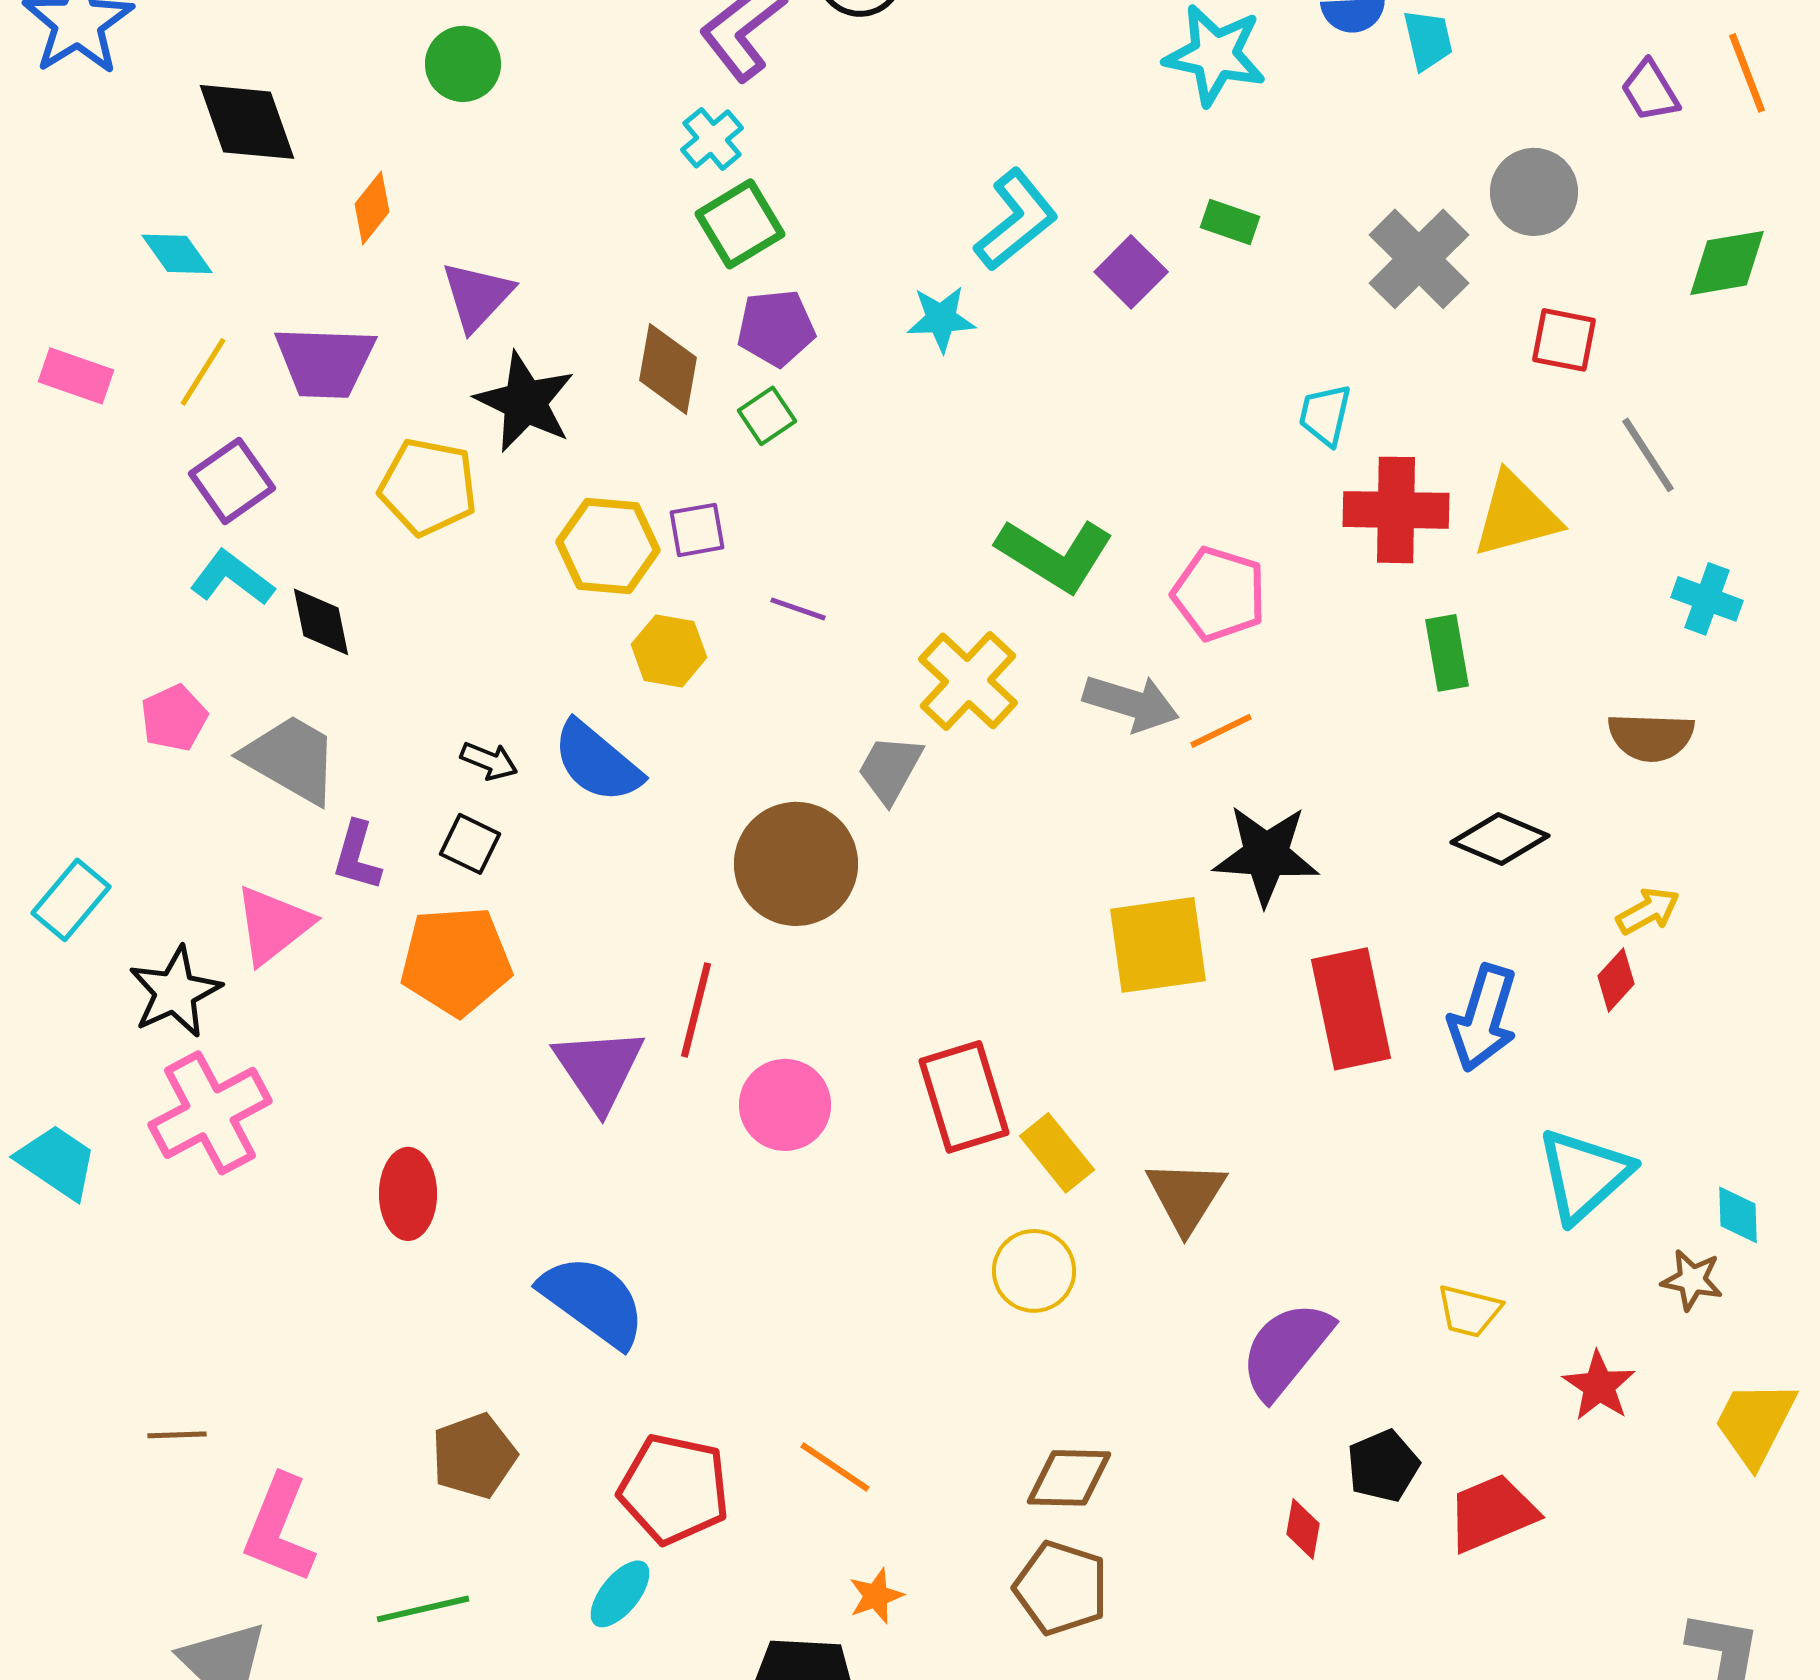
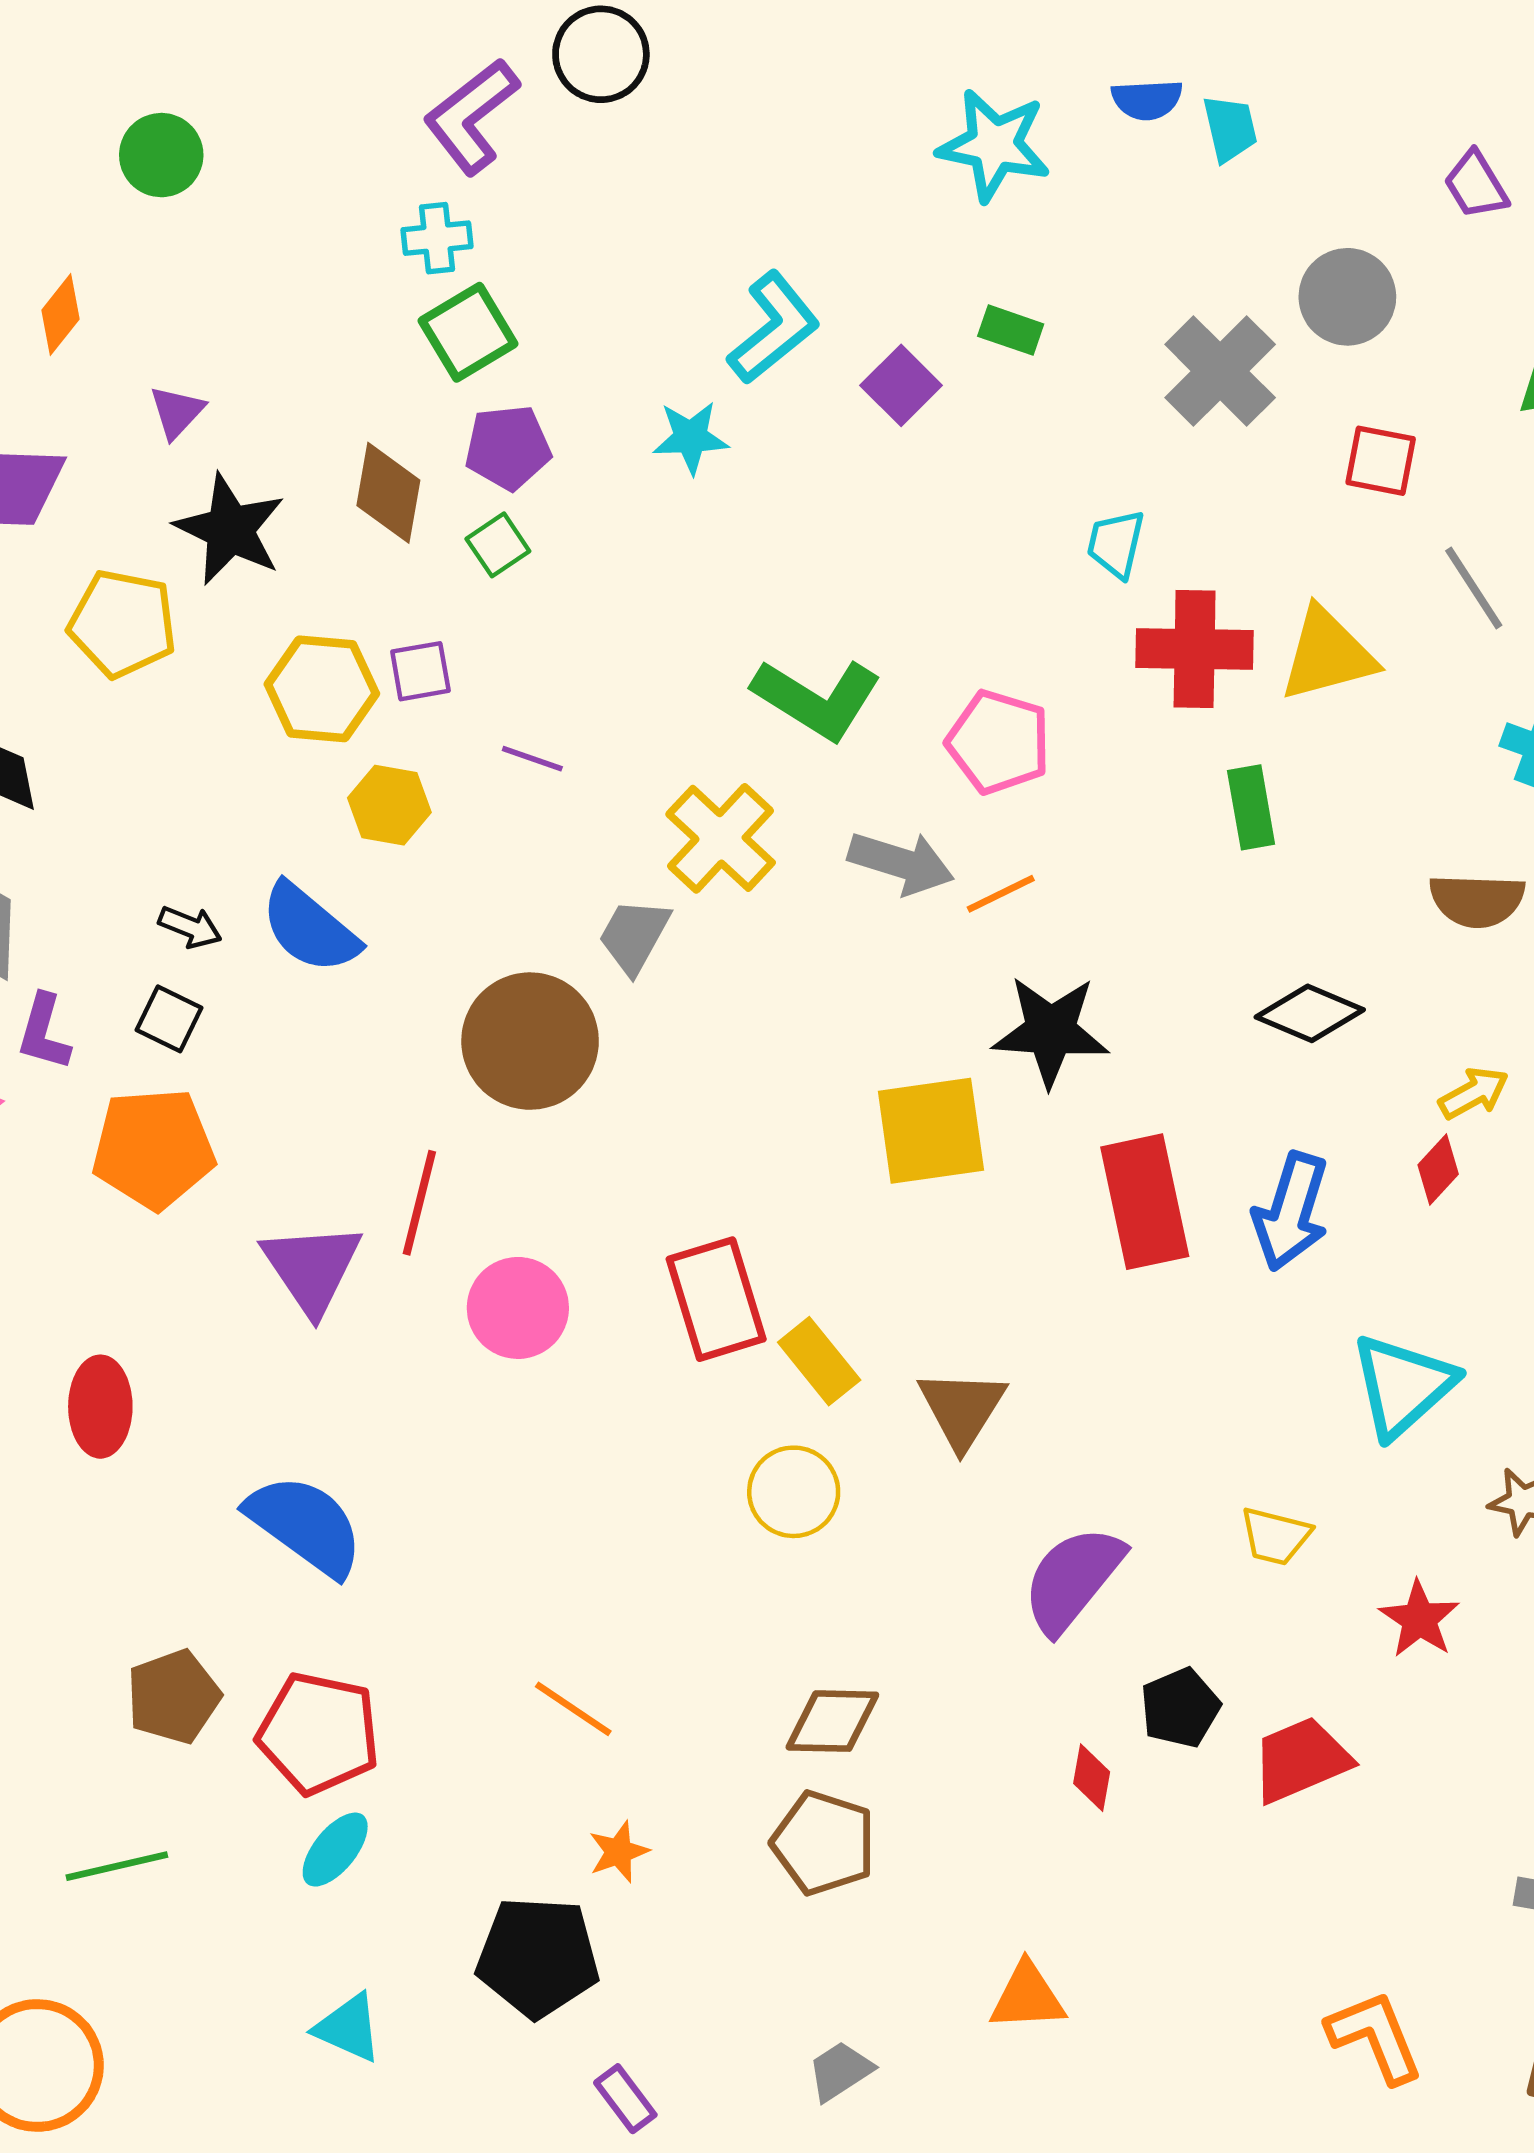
cyan cross: (712, 139) -> (437, 238), turned 34
purple triangle: (477, 296) -> (177, 412), size x0.7
red pentagon: (674, 1489) -> (319, 1733), moved

